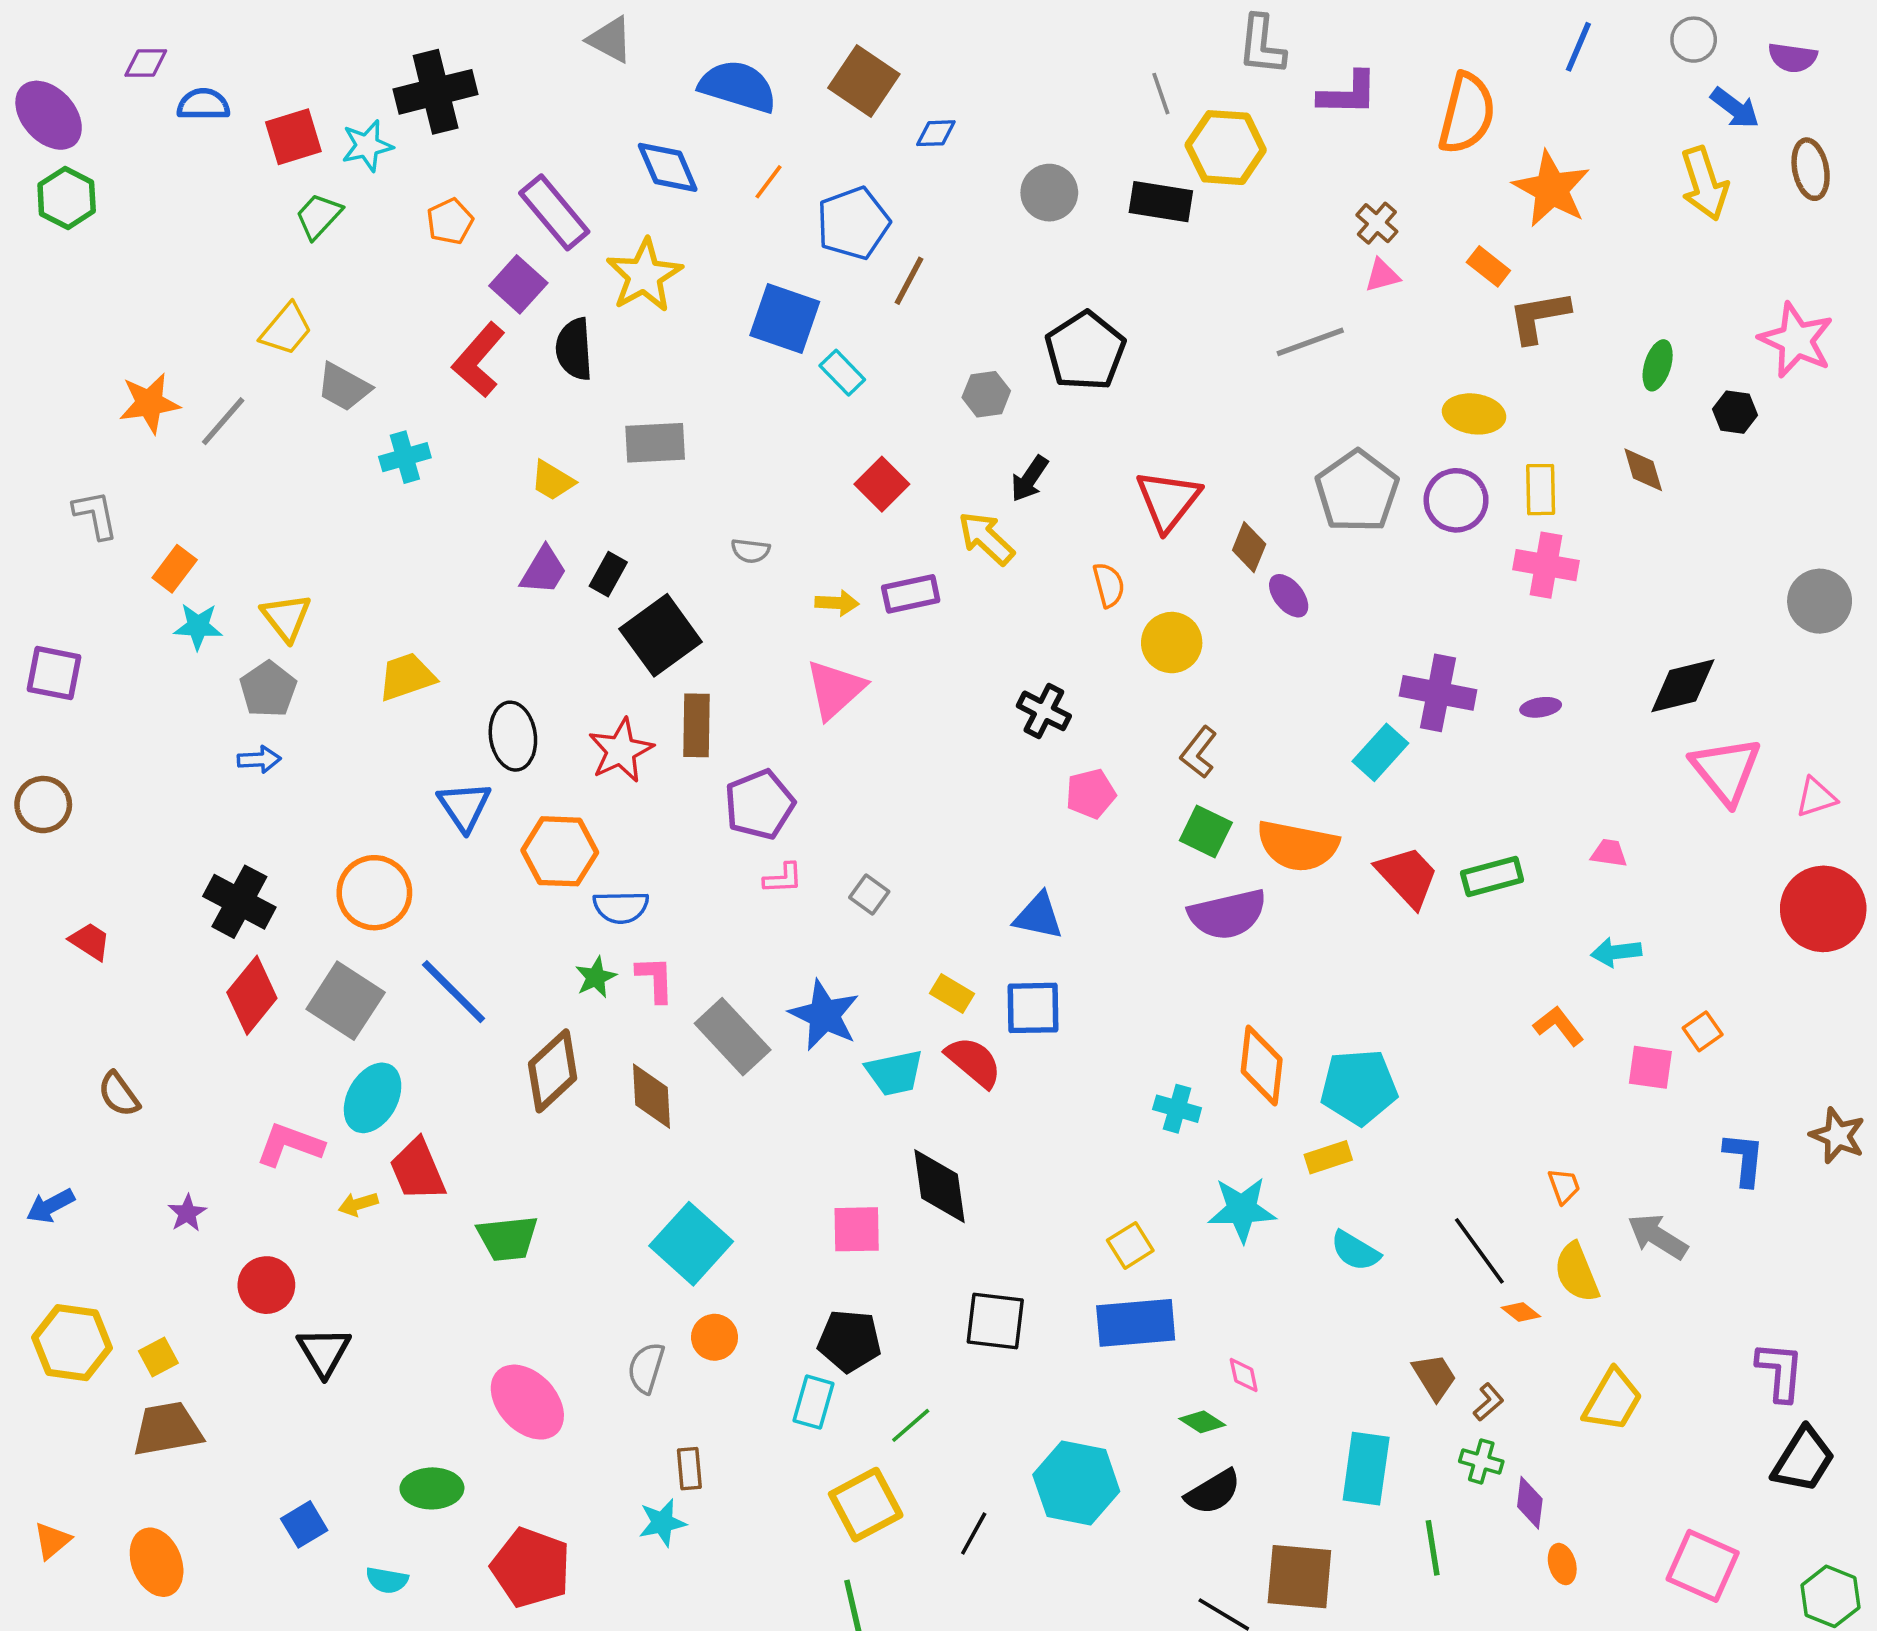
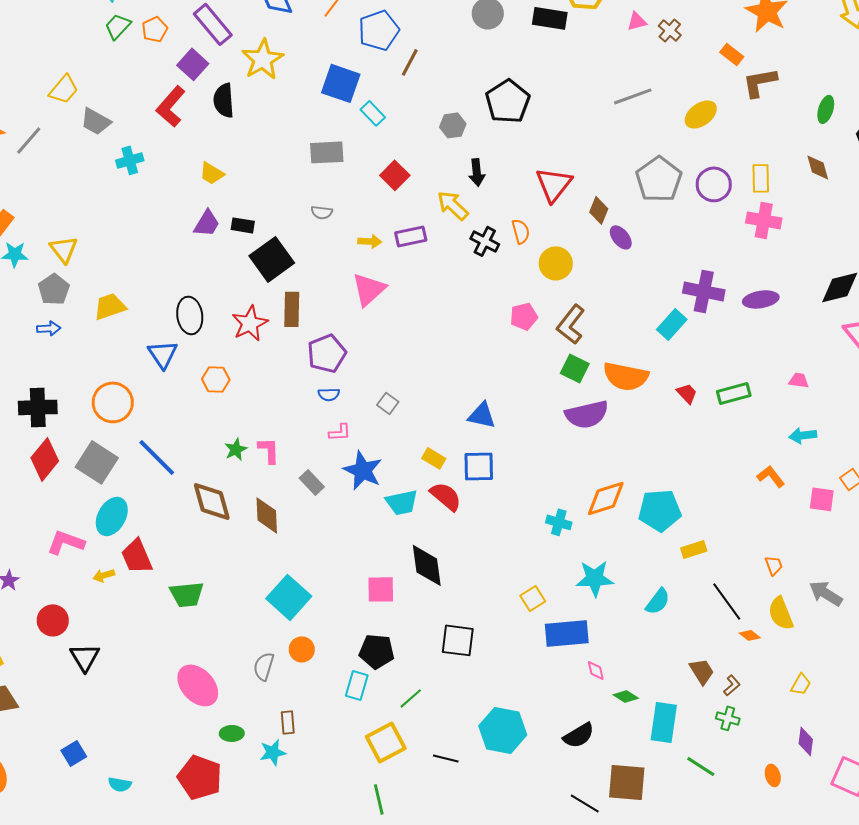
green trapezoid: (319, 216) -> (118, 26), moved
pink triangle: (1382, 275) -> (637, 21), moved
yellow ellipse: (1474, 414) -> (701, 114), moved, turned -44
gray rectangle: (655, 443) -> (327, 152), moved
black arrow: (1029, 479) -> (477, 172), turned -40
black rectangle: (608, 574) -> (243, 225), turned 70
yellow trapezoid: (407, 677) -> (110, 306), moved
purple ellipse: (1541, 707) -> (761, 299), size x1.6
black cross: (1044, 711) -> (485, 241), moved
brown L-shape: (1199, 752) -> (571, 324), size x1.4
pink pentagon: (1091, 794) -> (524, 316), moved
orange hexagon: (560, 851) -> (216, 379), size x0.7
red trapezoid: (1407, 876) -> (687, 393), size x0.6
pink L-shape: (783, 878) -> (340, 432), moved
black cross: (239, 902) -> (38, 407), turned -30
blue semicircle: (621, 907) -> (329, 394), moved, size x0.7
gray rectangle: (733, 1037) -> (312, 482), size x0.6
orange diamond: (1262, 1065) -> (606, 498), turned 66
brown diamond: (553, 1071) -> (212, 501), turned -63
yellow rectangle: (1328, 1157) -> (694, 549), moved
cyan semicircle: (1355, 1251) -> (658, 601), turned -84
blue rectangle: (1136, 1323) -> (567, 633), moved
yellow trapezoid: (1613, 1400) -> (801, 684), size x0.6
green diamond: (1202, 1422) -> (626, 696), moved
green ellipse: (432, 1488) -> (232, 733), moved, size x0.7
purple diamond: (1530, 1503) -> (806, 741), moved
black line: (974, 1533) -> (446, 758), turned 75
green line: (1433, 1548) -> (701, 766), turned -48

